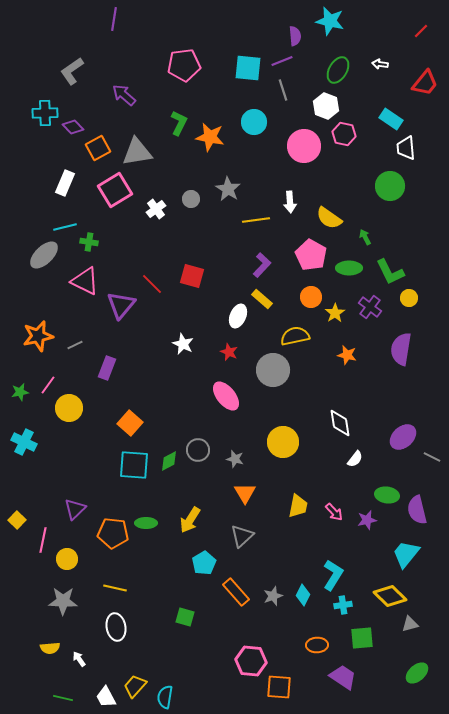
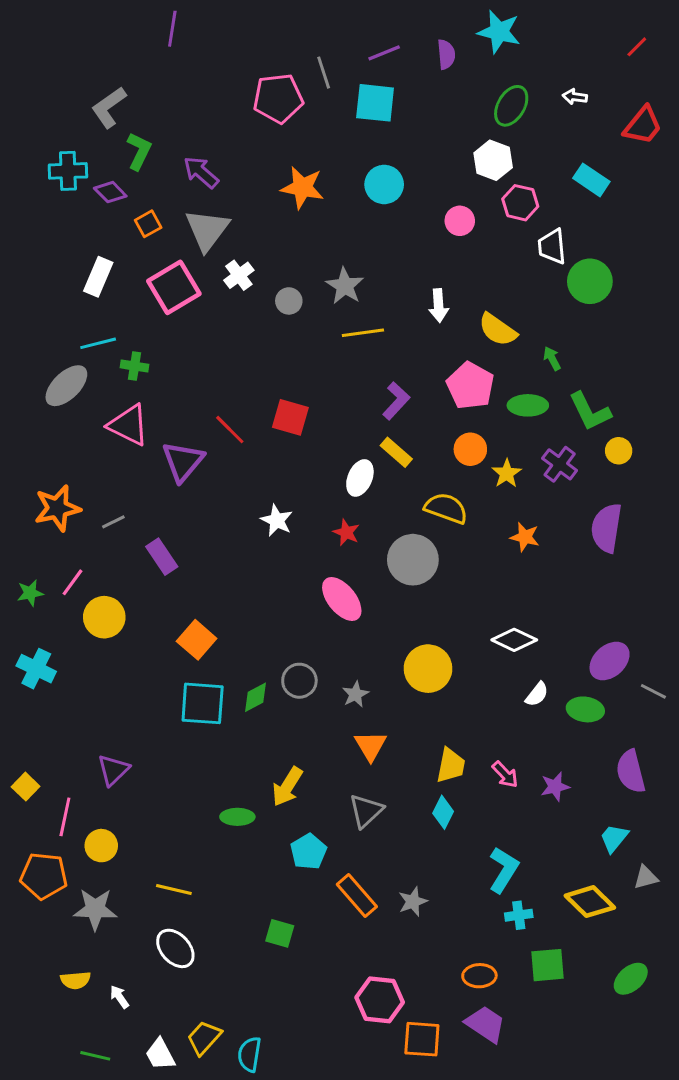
purple line: (282, 61) -> (384, 53), moved
gray line: (283, 90) -> (324, 73), moved
purple arrow: (124, 95) -> (201, 172), moved
green L-shape: (179, 123) -> (139, 151), moved
orange star: (210, 137) -> (302, 188), moved
pink circle: (304, 146) -> (460, 221), size x0.6
orange square: (98, 148) -> (148, 224), size x0.7
white trapezoid: (406, 148) -> (552, 247), moved
gray triangle: (137, 152) -> (207, 230), turned -44
white cross: (156, 209) -> (239, 275), moved
yellow line: (256, 220) -> (363, 333), moved
yellow semicircle: (295, 336) -> (446, 508), turned 32
purple rectangle: (107, 368) -> (162, 557), turned -55
white diamond: (340, 423) -> (514, 640), turned -56
gray star: (235, 459) -> (355, 694), turned 30
green ellipse: (387, 495) -> (585, 709), moved
green ellipse: (146, 523) -> (237, 817), moved
orange pentagon: (113, 533) -> (44, 876), moved
cyan trapezoid: (406, 554) -> (614, 838), size x0.7
cyan diamond: (303, 595) -> (443, 812), moved
gray triangle: (410, 624) -> (646, 877), moved
white ellipse: (116, 627) -> (175, 948), turned -32
green ellipse: (417, 673) -> (631, 979), moved
purple trapezoid: (343, 677) -> (485, 1024), moved

